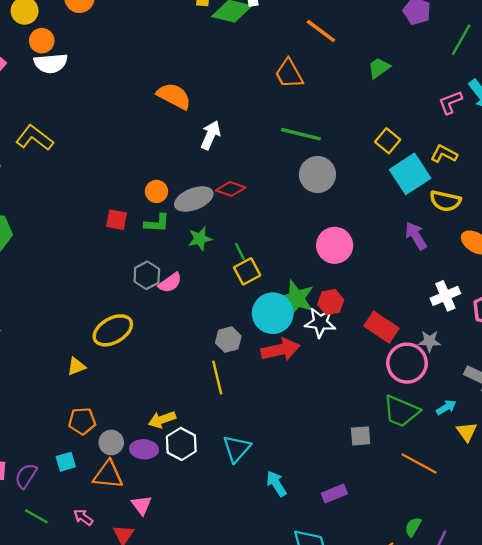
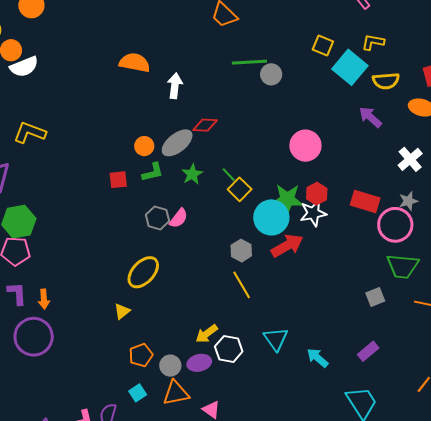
gray circle: (317, 174) -> (271, 74), moved, size x0.7

